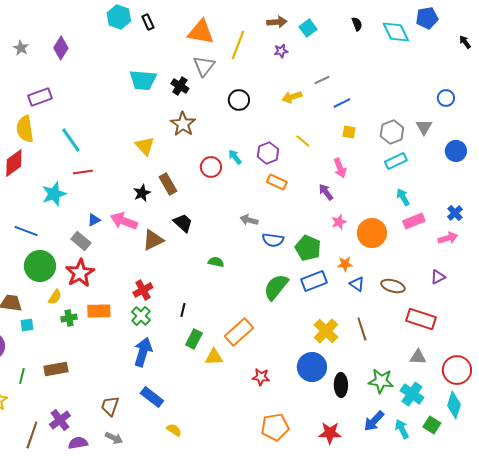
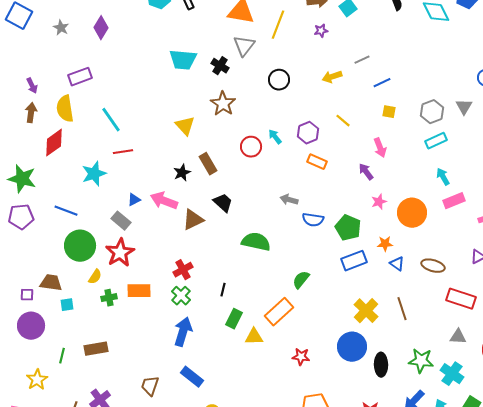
green semicircle: (216, 262) -> (256, 242), size x1.8
green semicircle: (276, 287) -> (301, 280), moved, size x0.7

